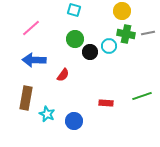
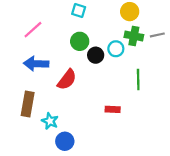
red semicircle: (63, 75) -> (67, 80), size x1.5
green line: (142, 96) -> (138, 80), moved, turned -72
blue circle: (74, 121) -> (65, 141), moved

